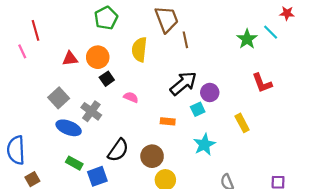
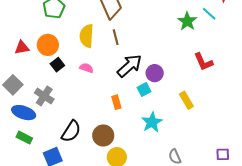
brown line: (185, 40) -> (116, 37), moved
pink semicircle: (131, 97) -> (86, 68), moved
orange rectangle: (168, 121) -> (116, 102), turned 72
green rectangle: (74, 163) -> (24, 138), moved

